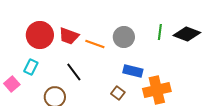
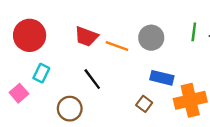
red circle: (40, 35) -> (30, 35), moved

